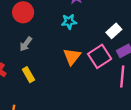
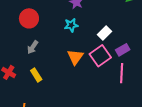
white rectangle: (114, 31) -> (104, 33), moved

